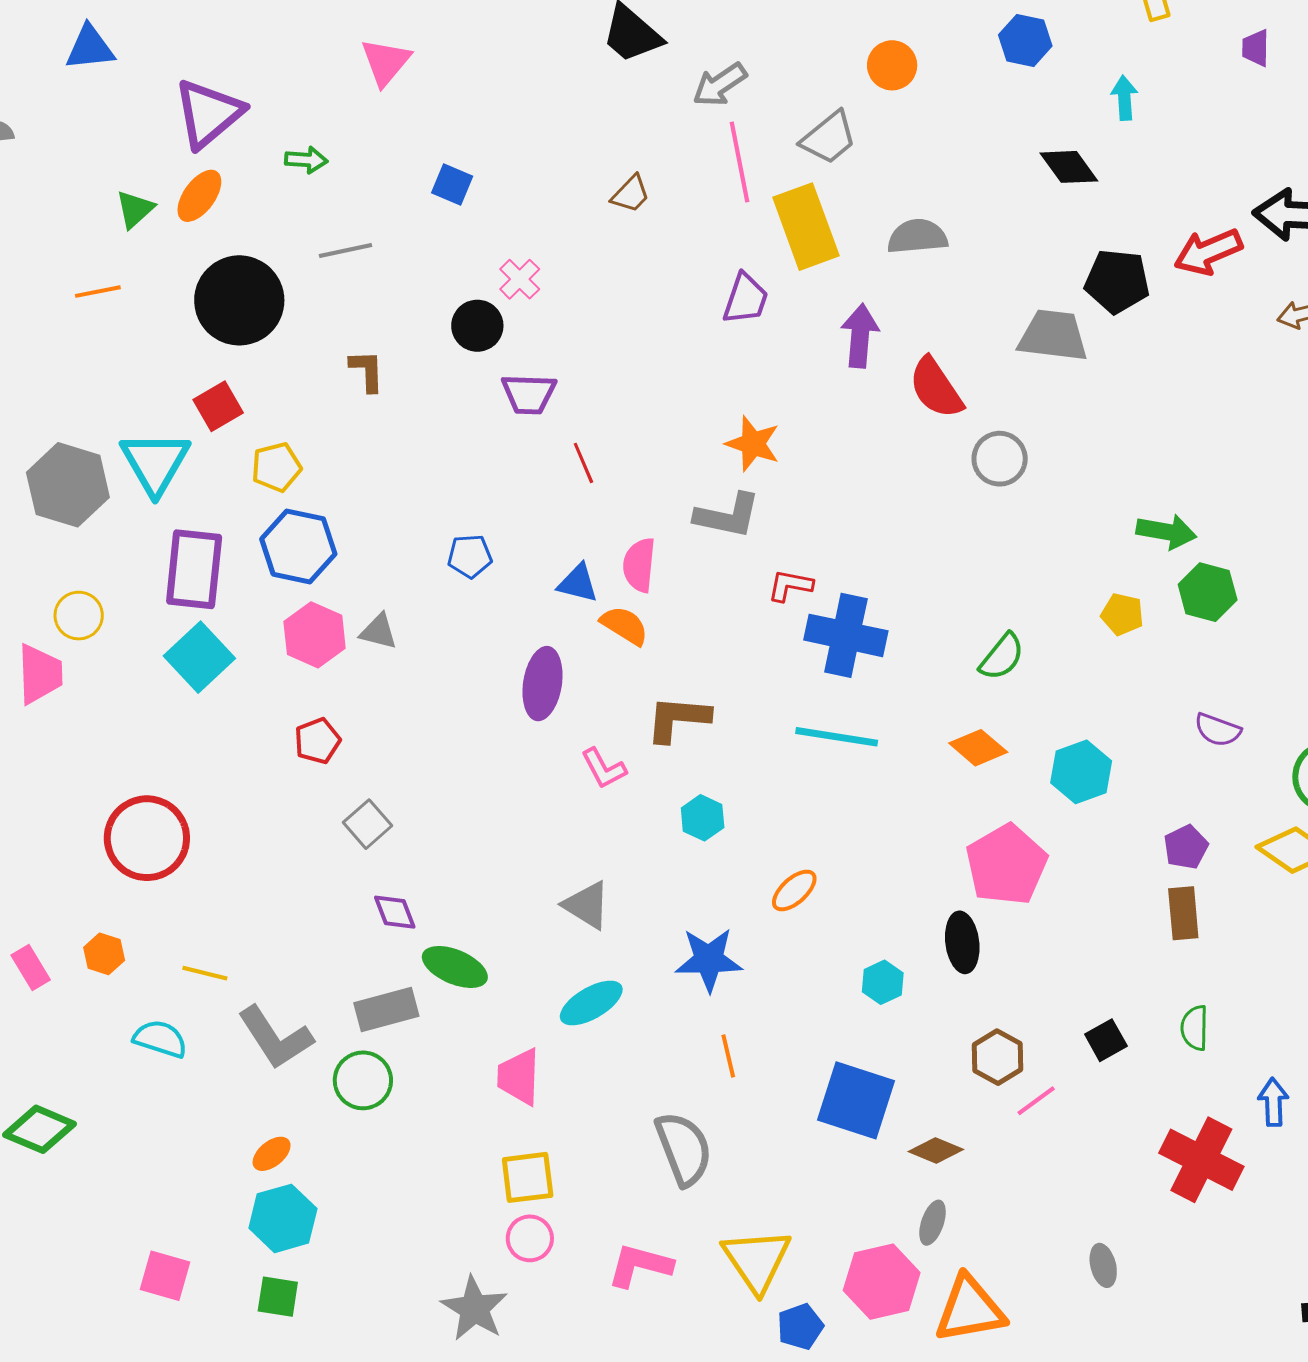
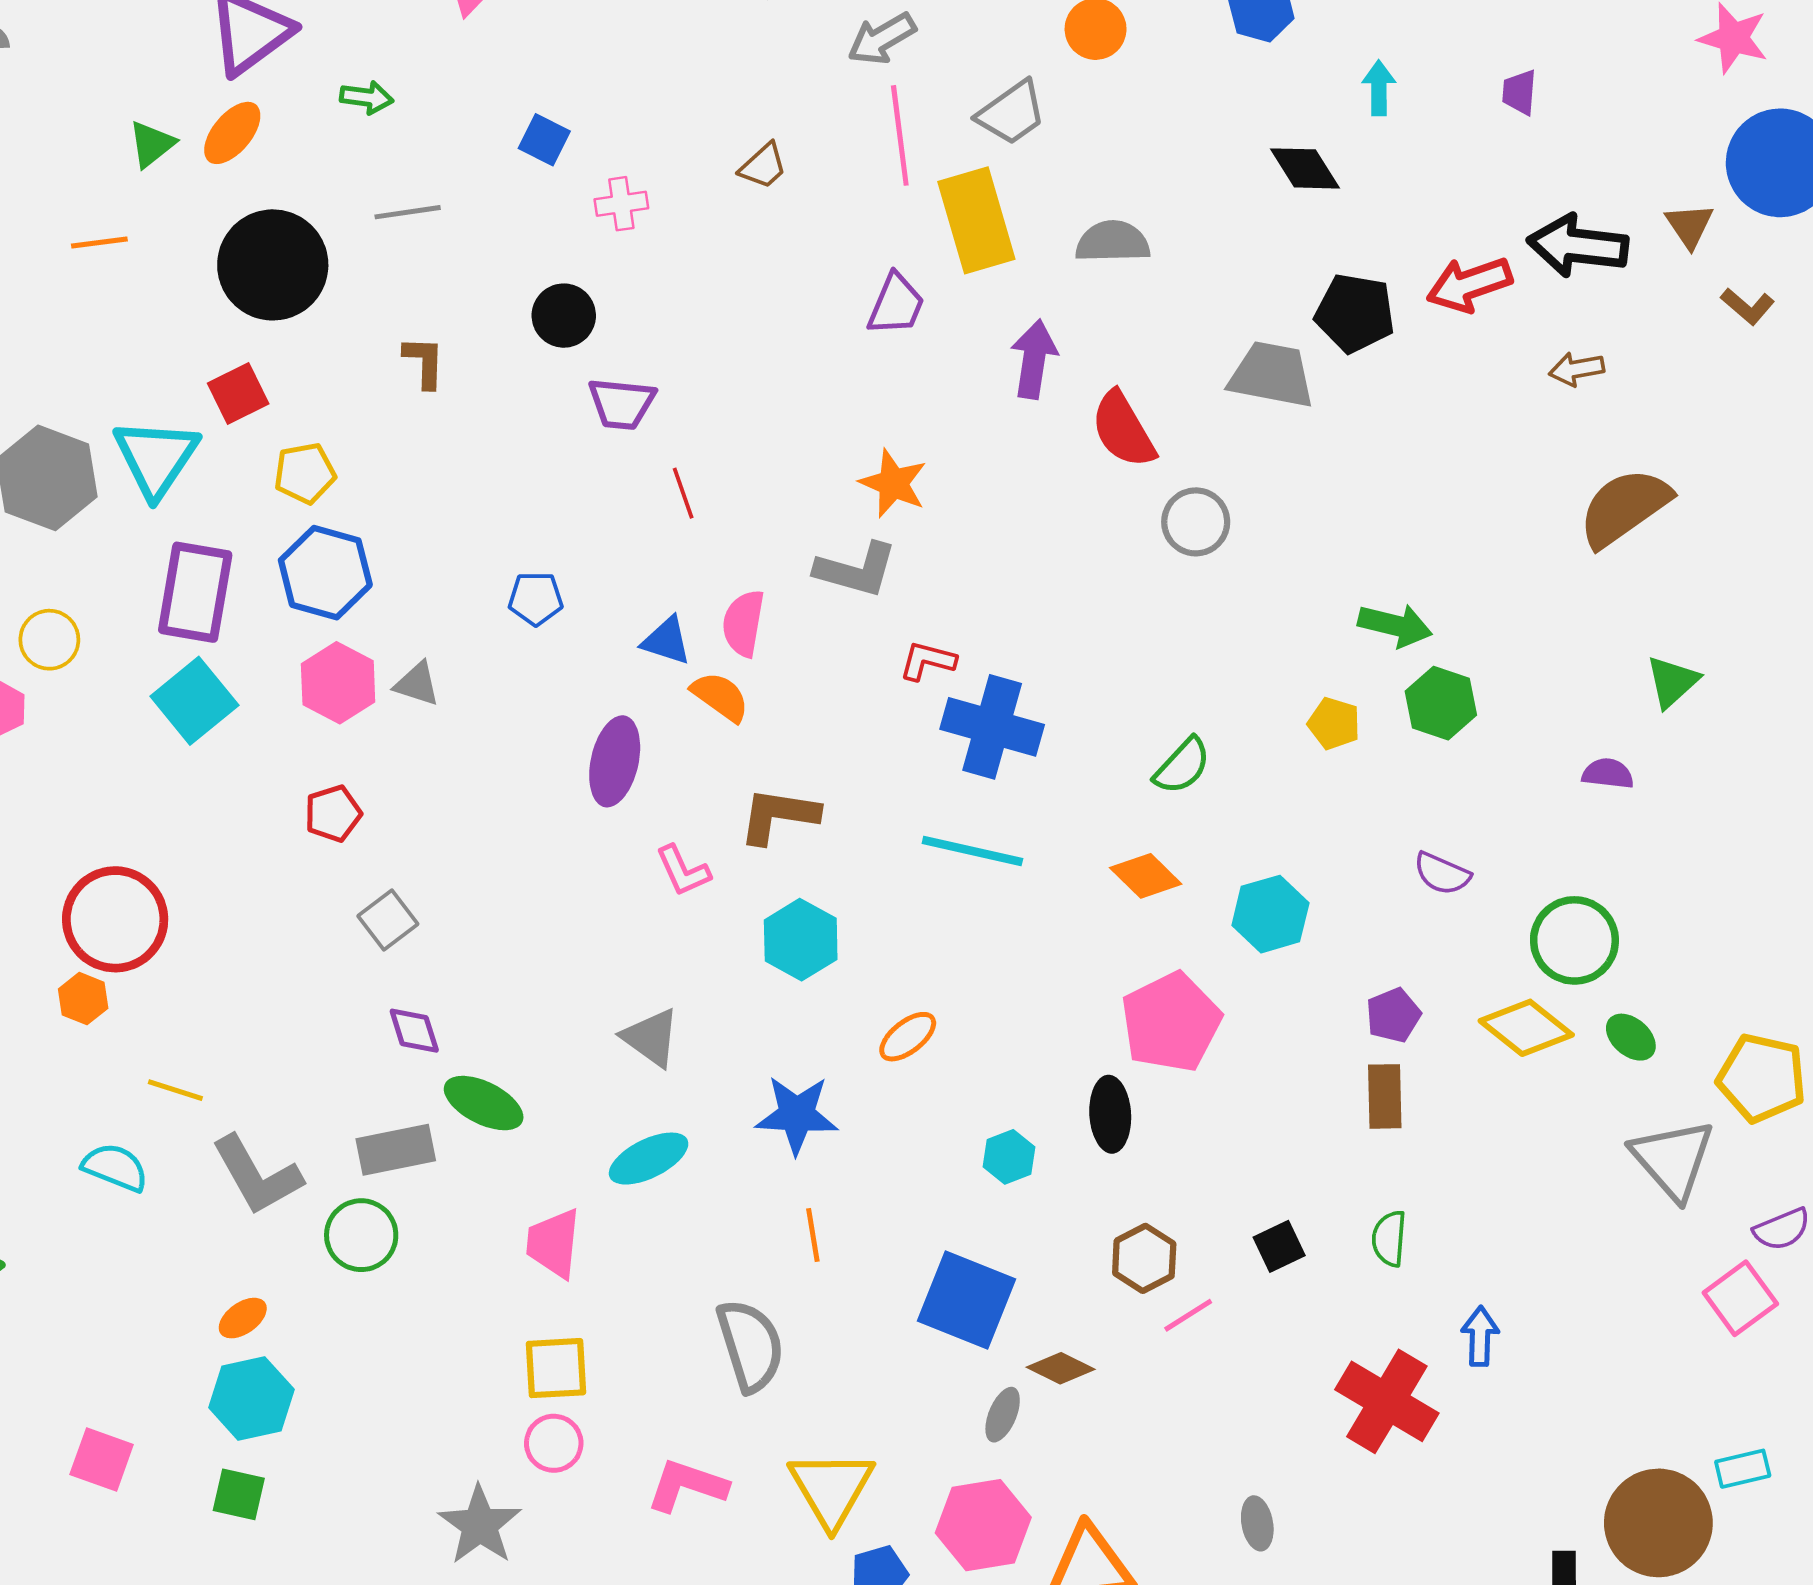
purple trapezoid: (1256, 48) -> (1519, 92), moved
pink cross: (520, 279) -> (621, 204), moved, turned 33
cyan hexagon: (703, 818) -> (801, 940), size x1.4
orange hexagon: (104, 954) -> (83, 999), moved
gray ellipse: (933, 1223) -> (1003, 1415), moved

